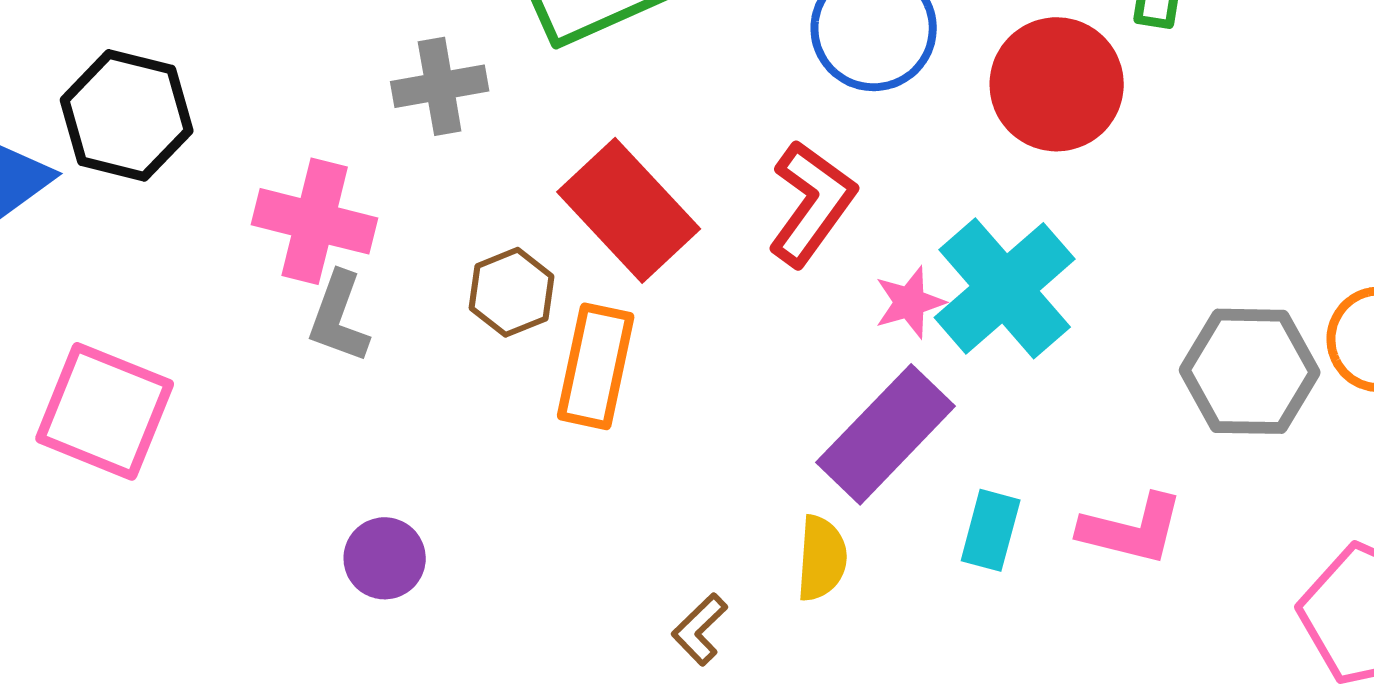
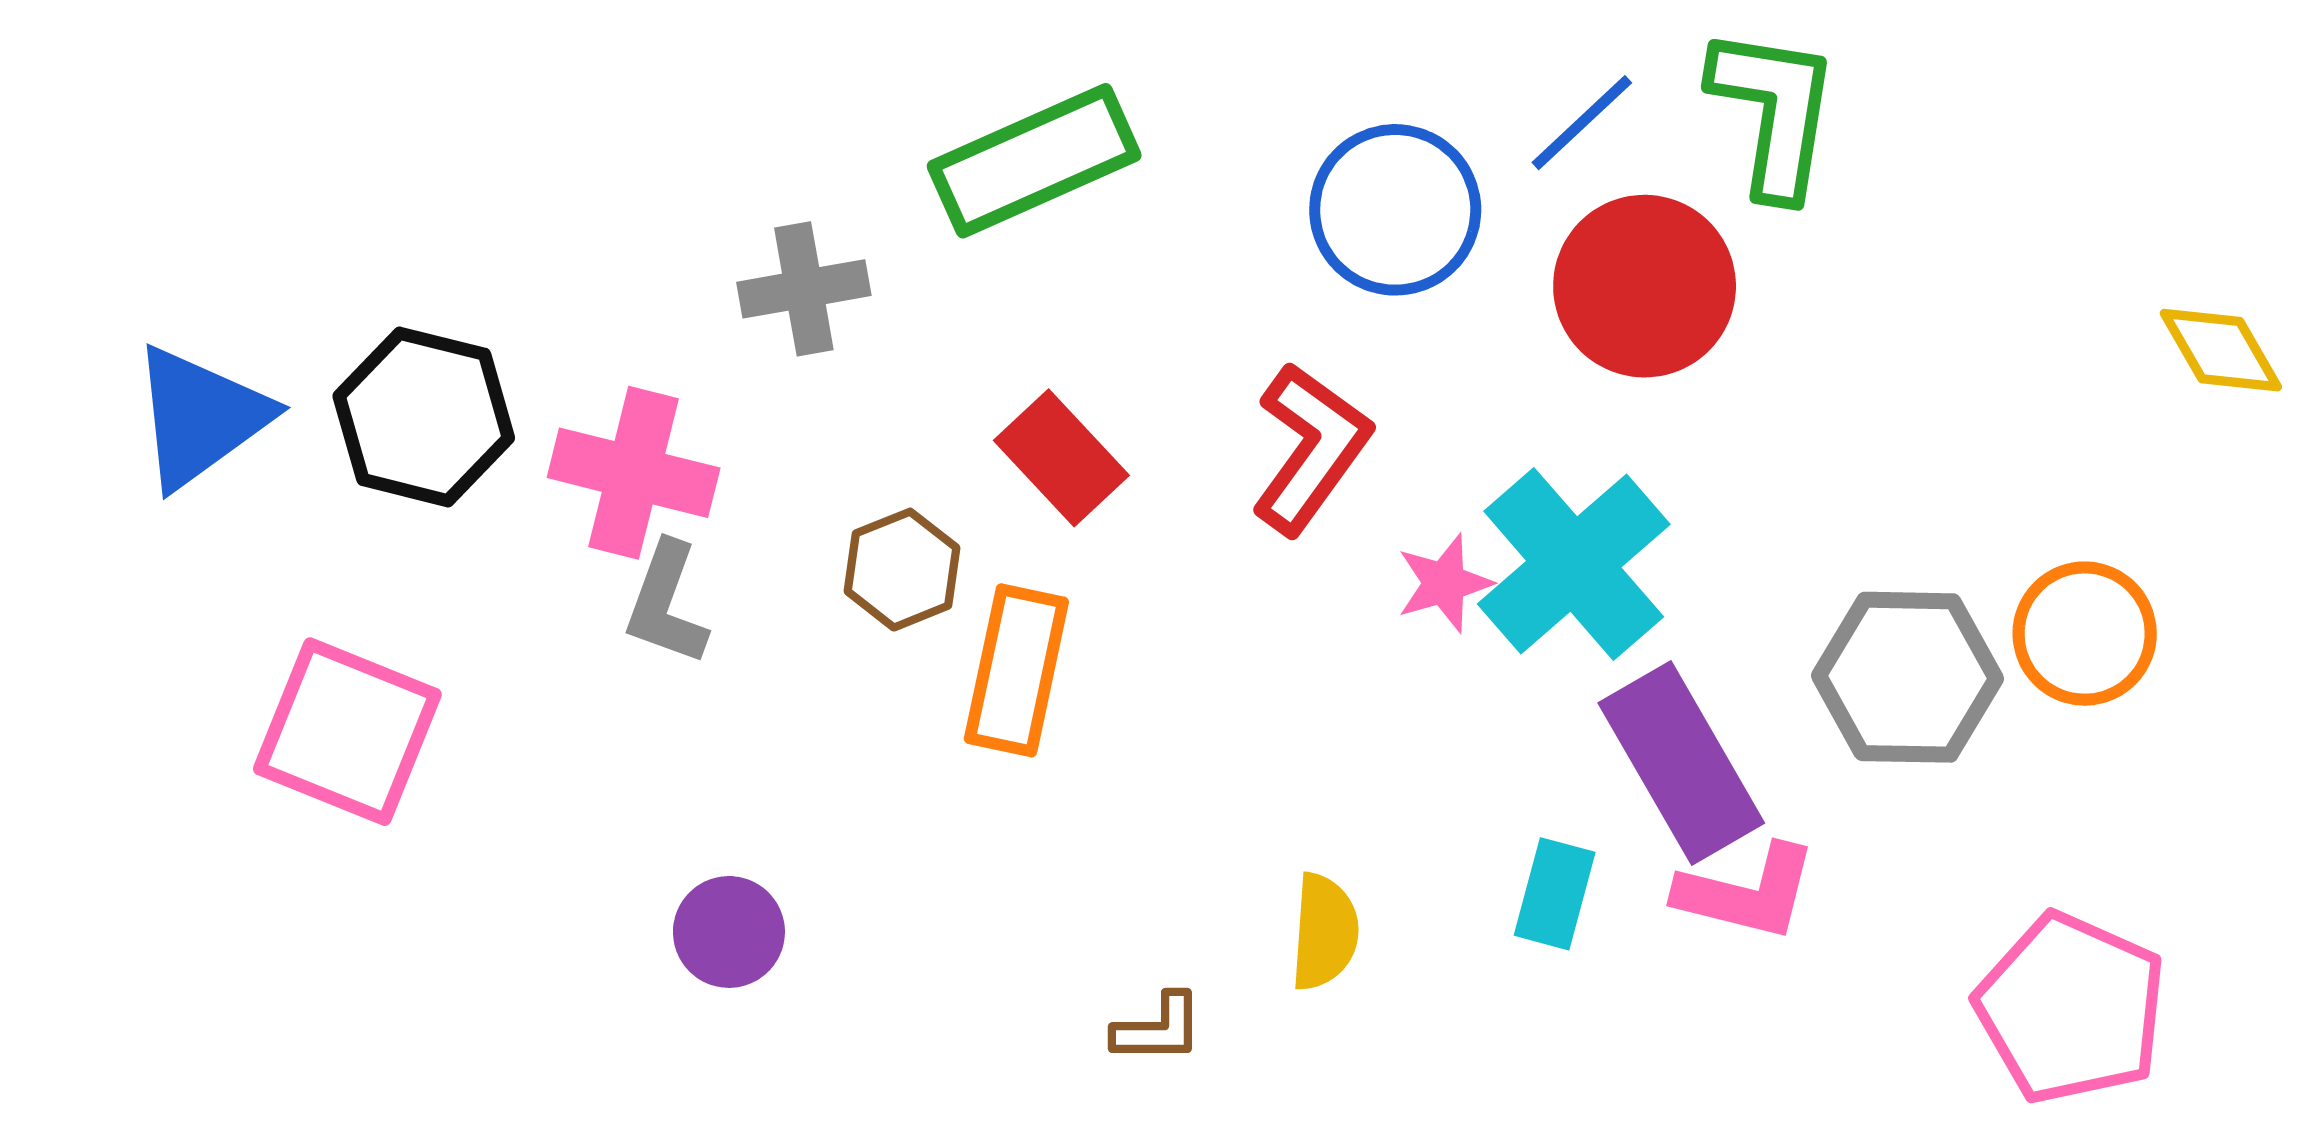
black hexagon: (127, 115) -> (424, 417), moved
red rectangle: (629, 210) -> (1061, 458), size x0.7
purple rectangle: (886, 434) -> (1681, 763), moved, turned -74
brown L-shape: (700, 629) -> (1158, 1029), turned -136

